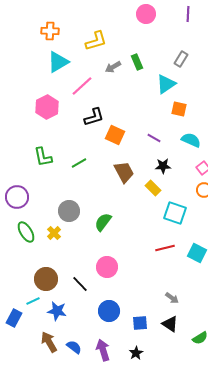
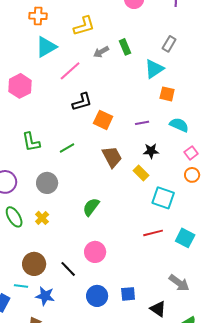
pink hexagon: (47, 107) -> (20, 86), moved
purple line: (154, 138) -> (142, 123), turned -40
gray circle: (69, 211) -> (47, 183), moved
gray arrow: (172, 298) -> (179, 283), moved, size x1.5
cyan line: (33, 301) -> (21, 286), turned 32
blue square: (140, 323) -> (128, 294), moved

